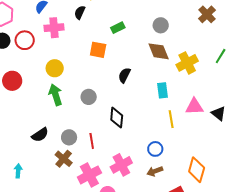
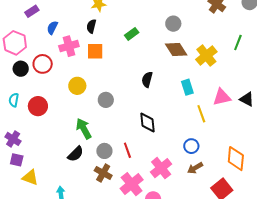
orange square: (98, 50) -> (95, 51), moved
green arrow: (56, 95) -> (84, 129), moved
gray circle: (89, 97) -> (106, 100), moved

